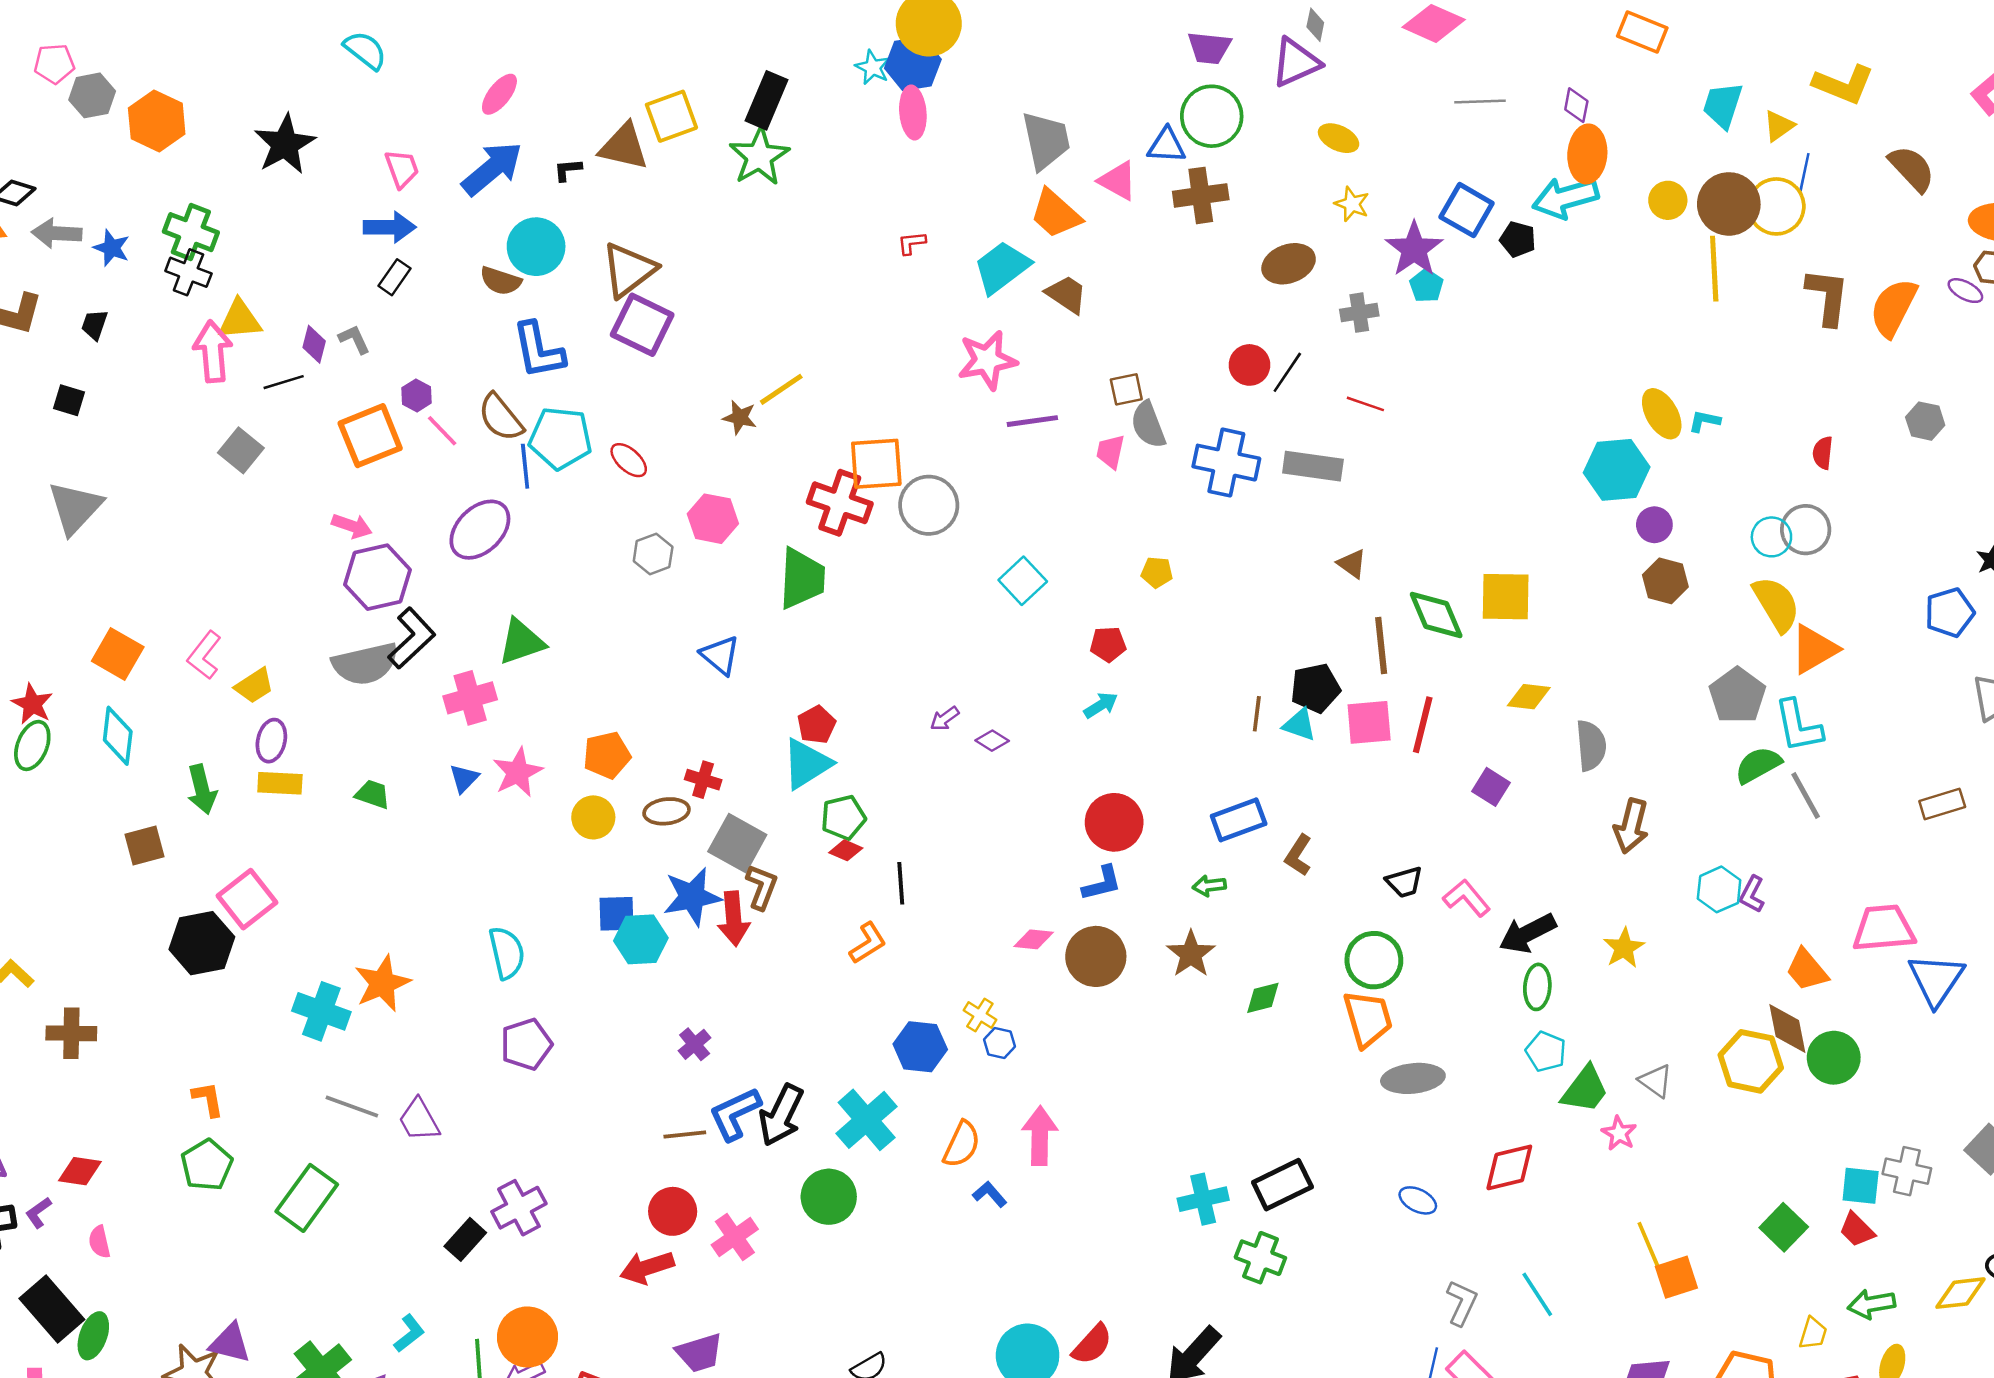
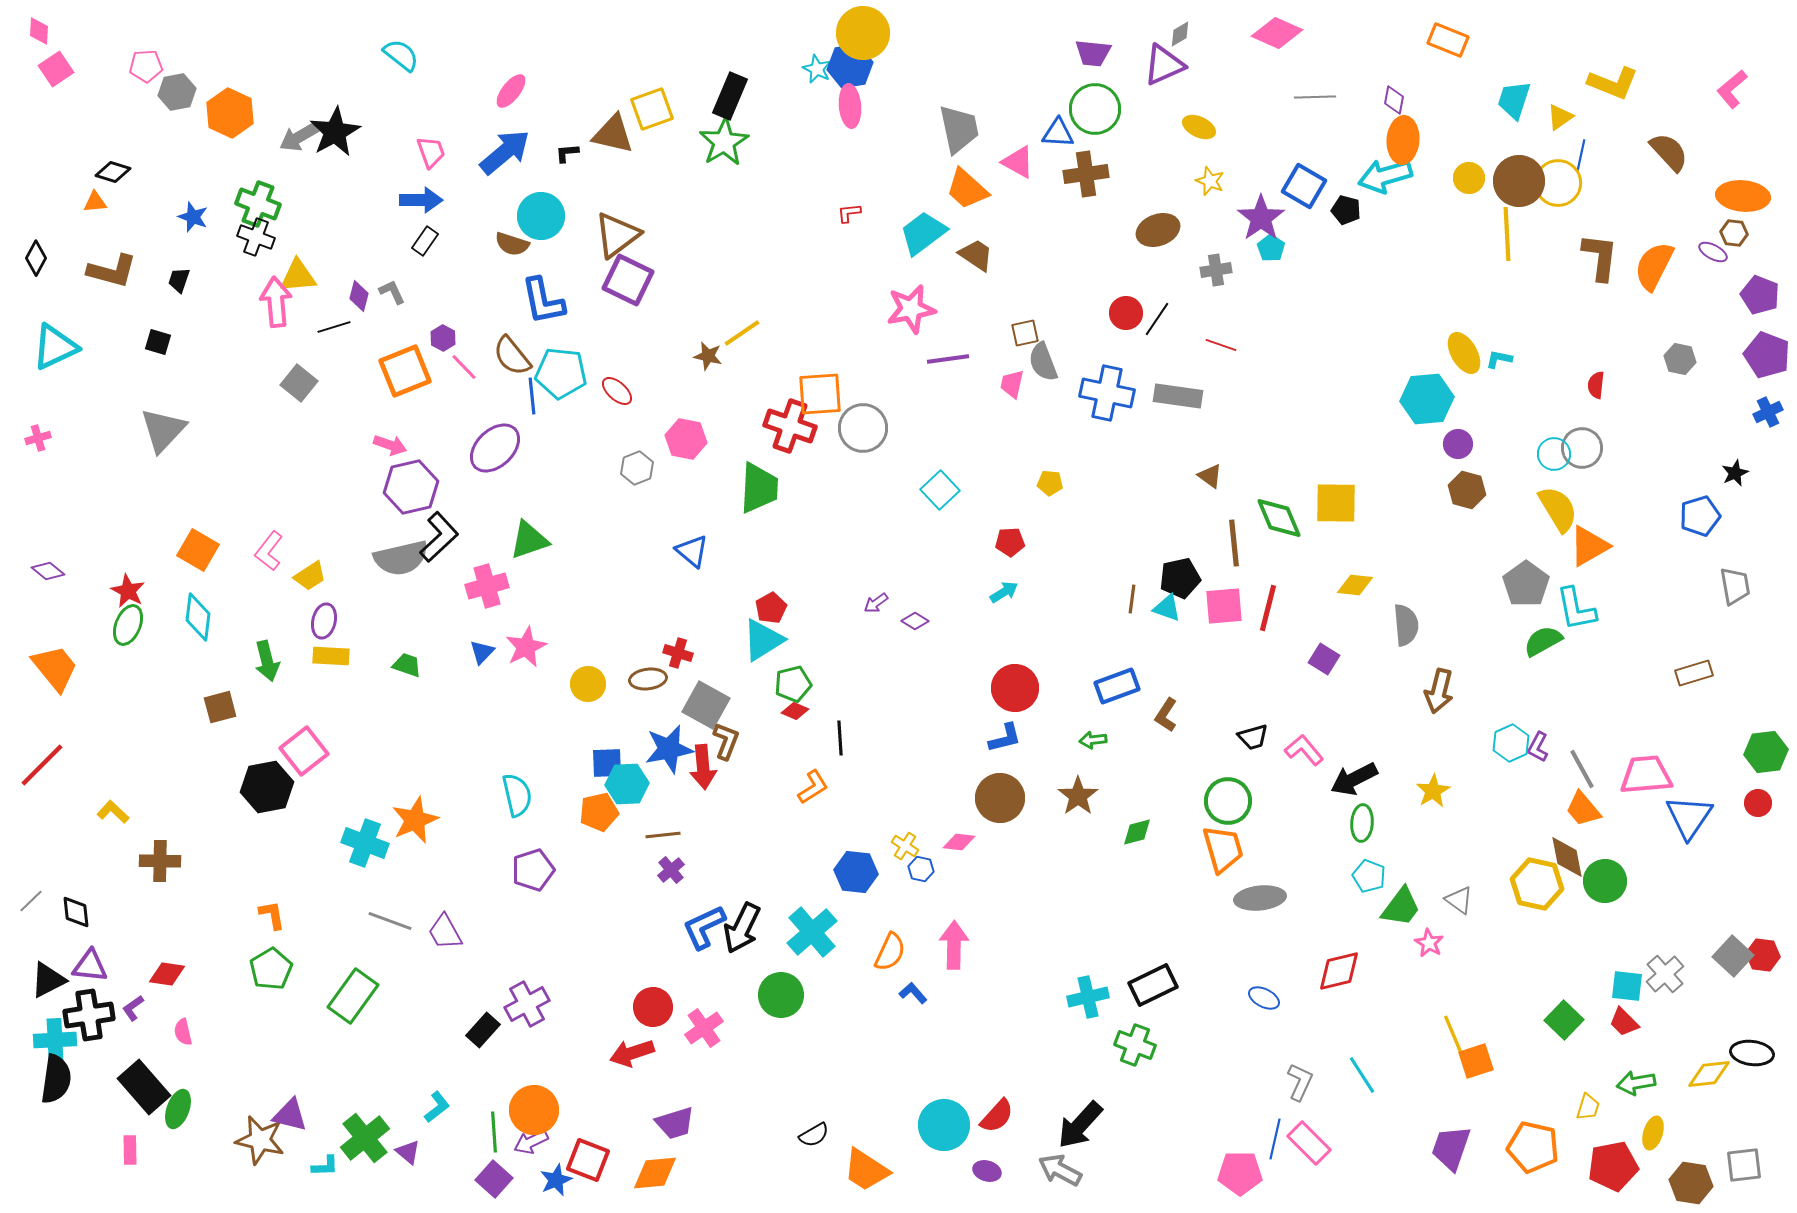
gray diamond: (1315, 25) -> (1180, 34), turned 48
gray arrow: (57, 233) -> (299, 137), moved, turned -33
orange pentagon: (607, 755) -> (599, 812), moved
gray line: (1806, 795) -> (1582, 769), moved
pink diamond: (1034, 939) -> (959, 842), moved
brown line: (685, 1135) -> (663, 835), moved
gray cross: (1907, 1171) -> (1665, 974), turned 36

